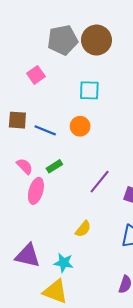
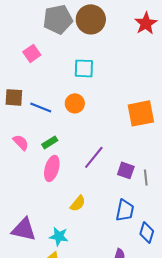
pink ellipse: (36, 191) -> (52, 168), moved

